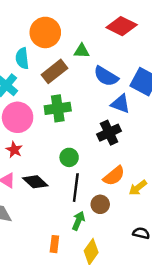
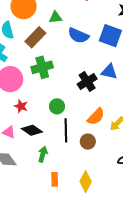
blue triangle: (120, 104) -> (109, 72), moved
red star: (14, 150) -> (21, 106), moved
green arrow: (78, 221) -> (43, 154), moved

